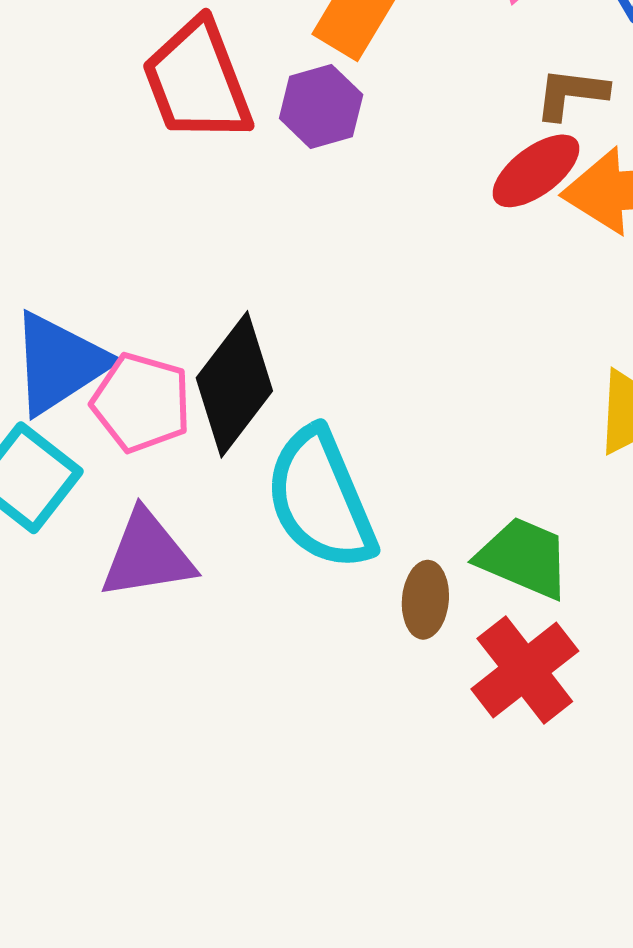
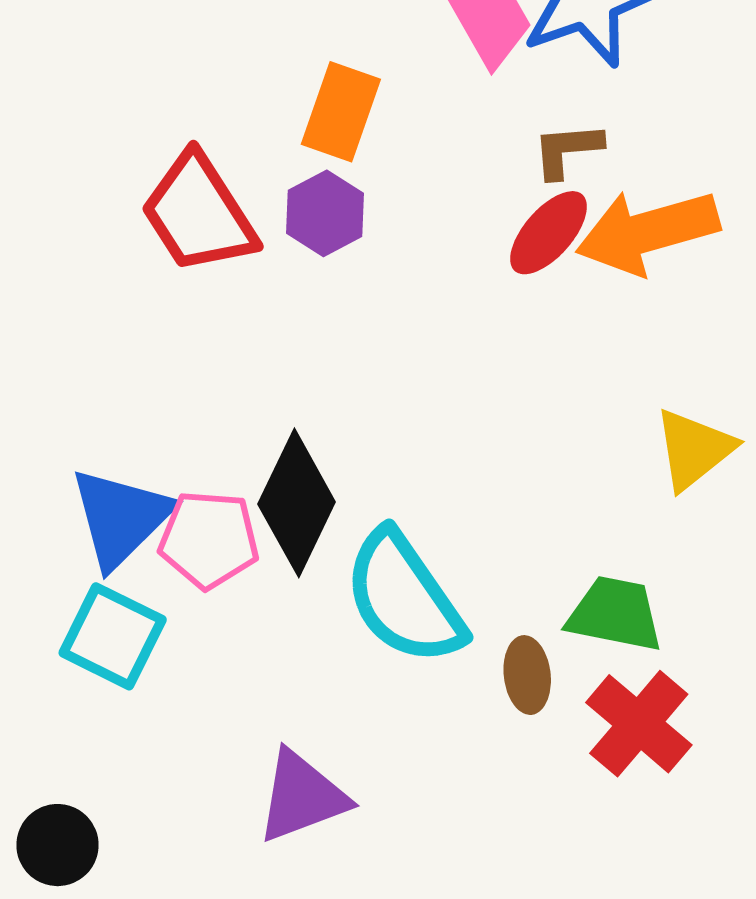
purple triangle: (147, 555) -> (302, 796), moved

